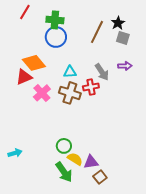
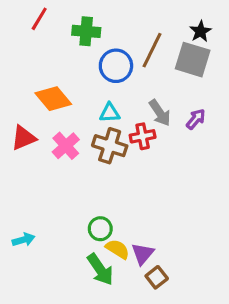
black star: (118, 23) -> (201, 31), moved
blue circle: (56, 37) -> (116, 66), moved
gray square: (123, 38) -> (193, 60), size x1.6
purple arrow: (125, 66) -> (196, 119), moved, turned -48
red triangle: (24, 77) -> (24, 138), moved
purple triangle: (91, 162) -> (143, 254), turned -42

